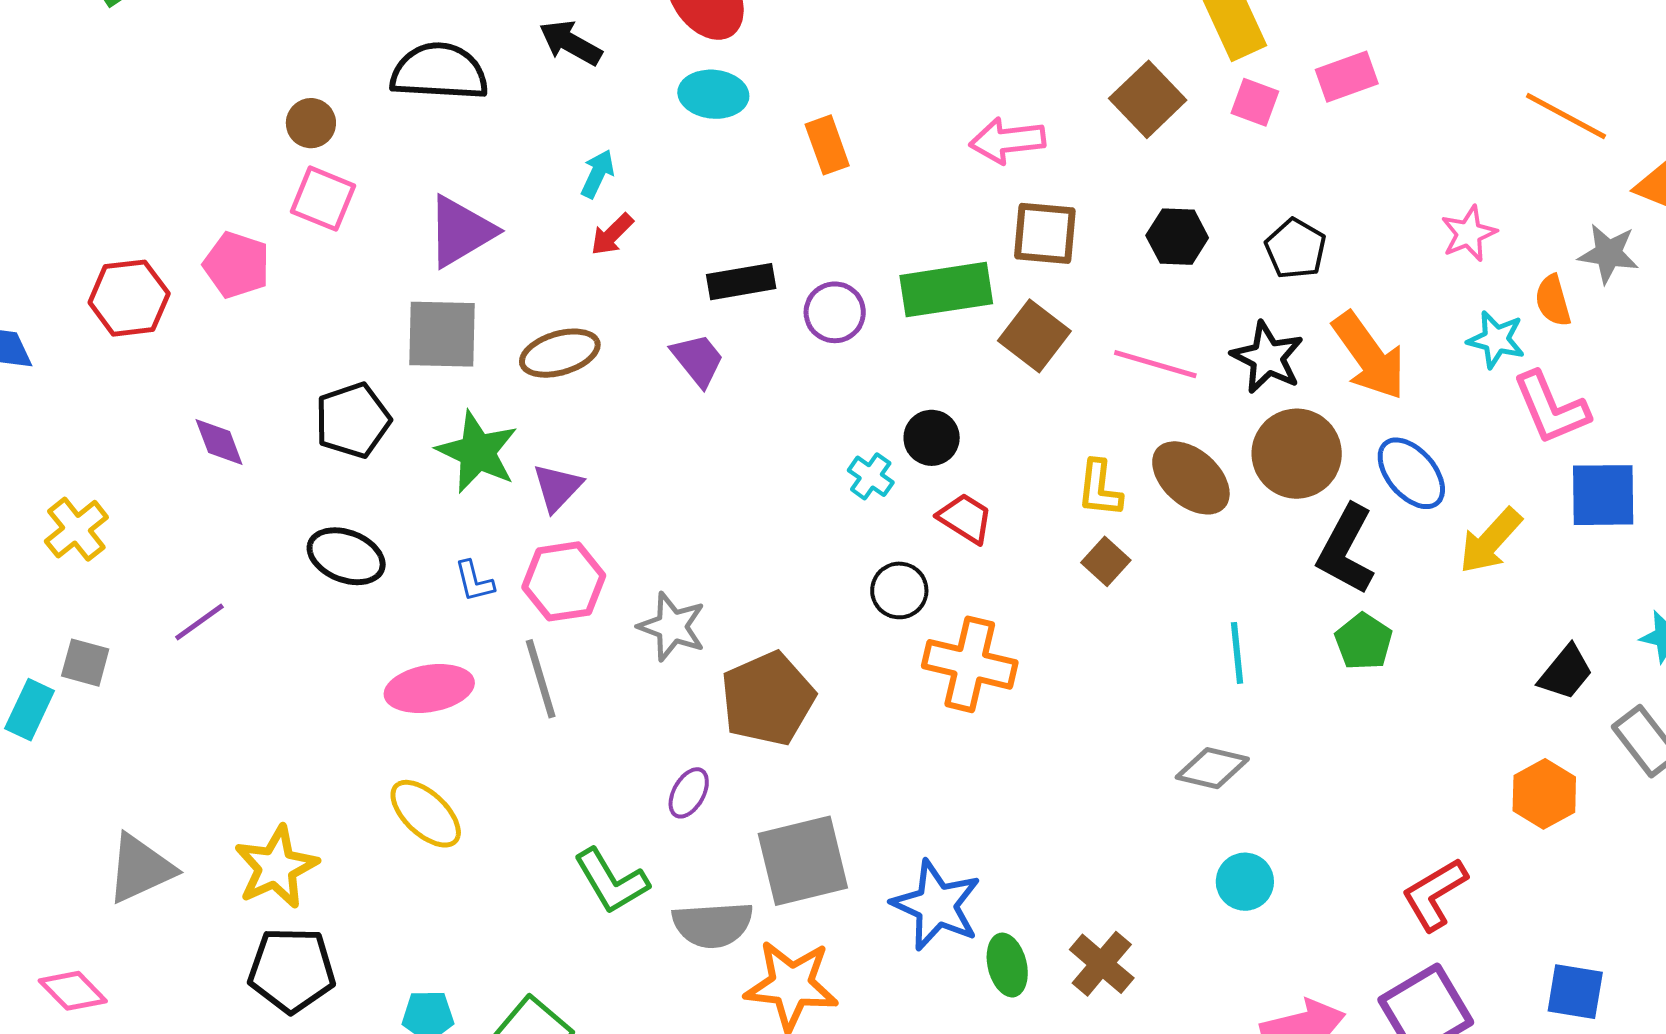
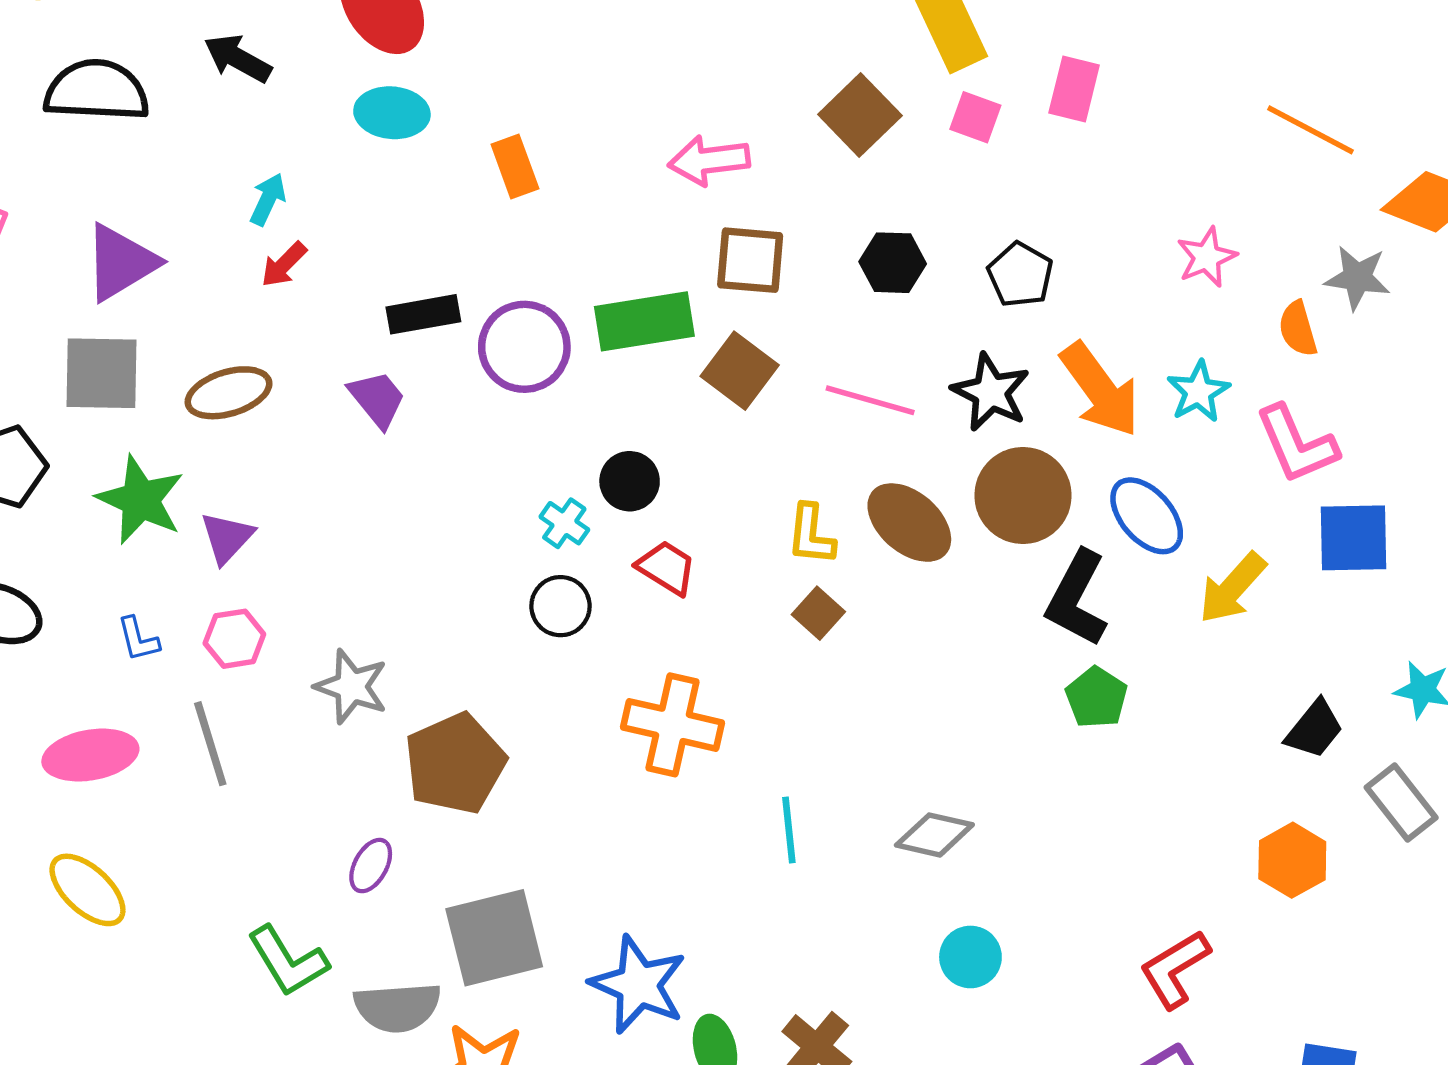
pink rectangle: (1347, 77) -> (1074, 89), turned -56
purple circle: (835, 312) -> (524, 347), size x1.4
cyan star: (1496, 340) -> (1198, 392), moved, turned 30
pink hexagon: (564, 581) -> (234, 639), size x0.7
black circle: (899, 590) -> (560, 606), moved
cyan line: (1237, 653) -> (789, 830), moved

